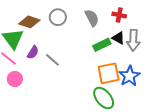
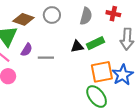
gray semicircle: (92, 18) -> (86, 16), turned 42
black triangle: (118, 38) -> (77, 46), moved, turned -40
gray line: (52, 60) -> (46, 58), turned -42

